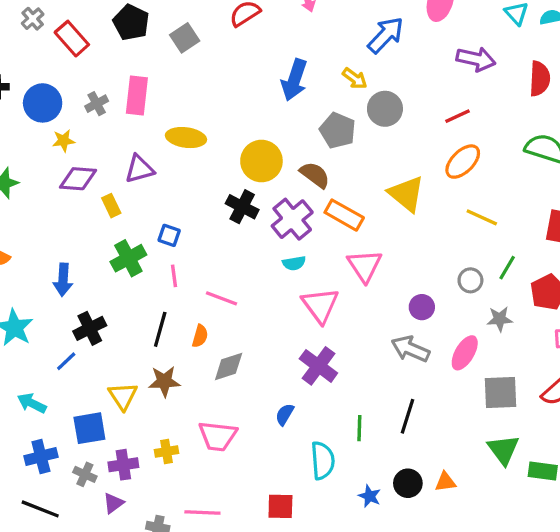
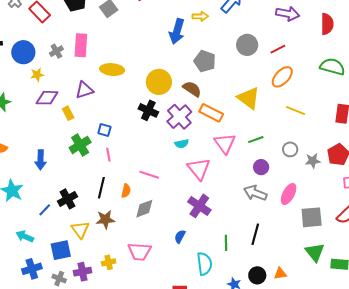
yellow arrow: (355, 78) -> (200, 16), moved, turned -35
gray circle: (385, 109) -> (247, 45), moved
green line: (507, 268) -> (256, 140), moved, turned 42
pink line: (222, 298) -> (149, 175), moved
gray star: (500, 319) -> (313, 161), moved
black cross: (90, 328) -> (68, 199), moved

